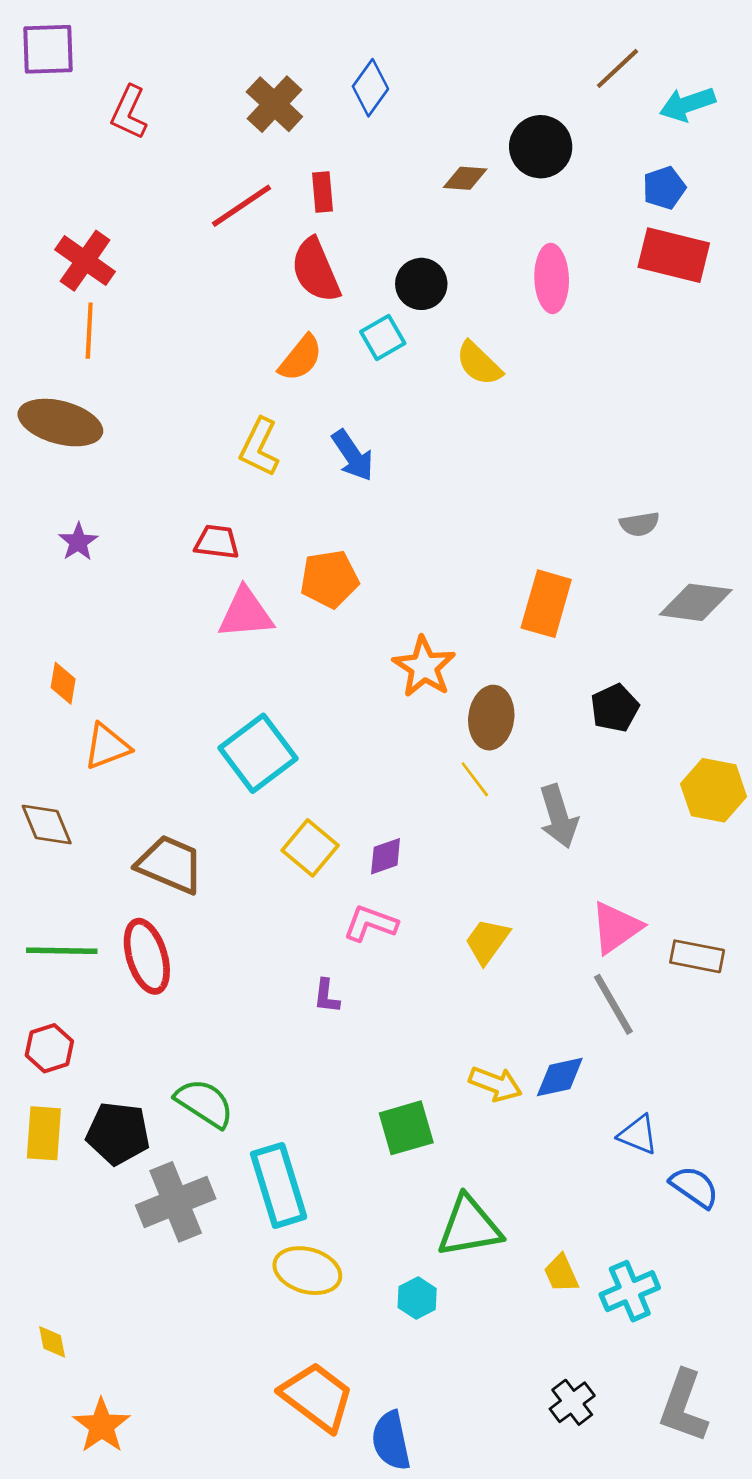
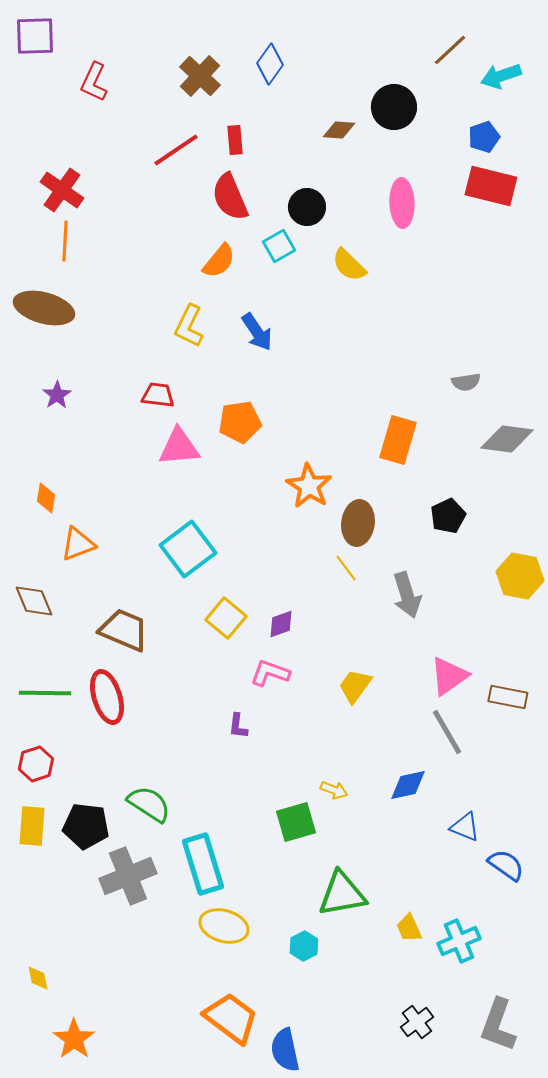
yellow arrow: (495, 1084) -> (334, 790), moved, size x0.7

